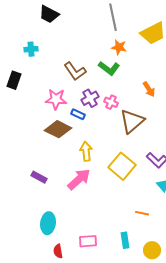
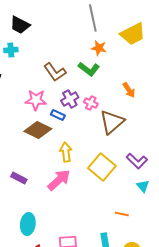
black trapezoid: (49, 14) -> (20, 25), moved

